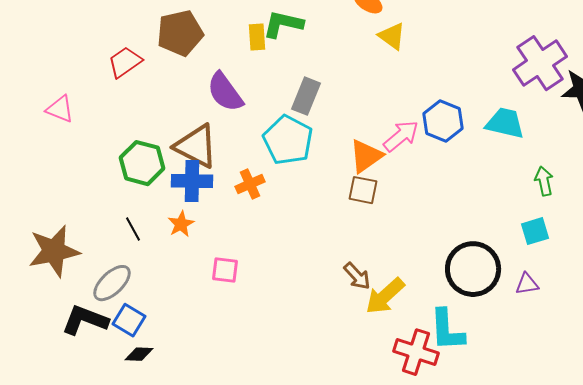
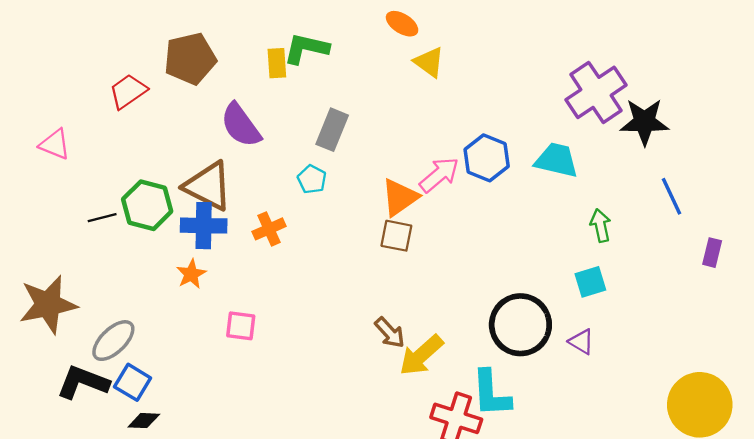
cyan pentagon: (288, 140) -> (312, 179), size x0.5
black line: (133, 229) -> (102, 218), moved, turned -75
purple triangle: (527, 284) -> (581, 342), turned 40

